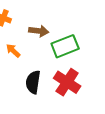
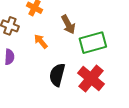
brown arrow: (39, 31) -> (68, 25), turned 48

